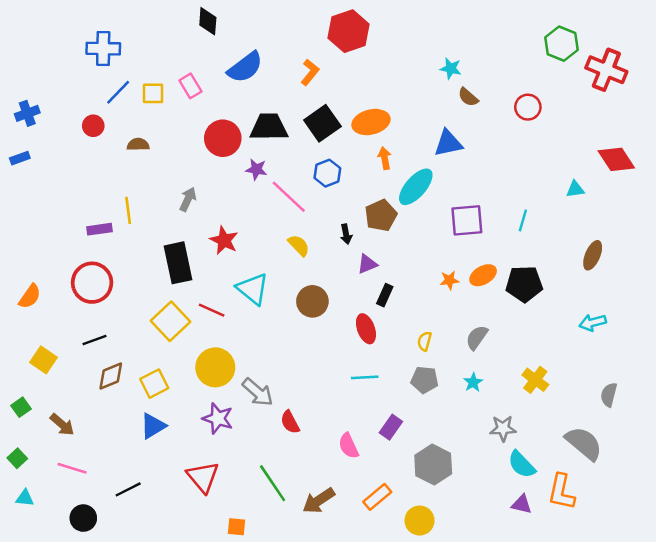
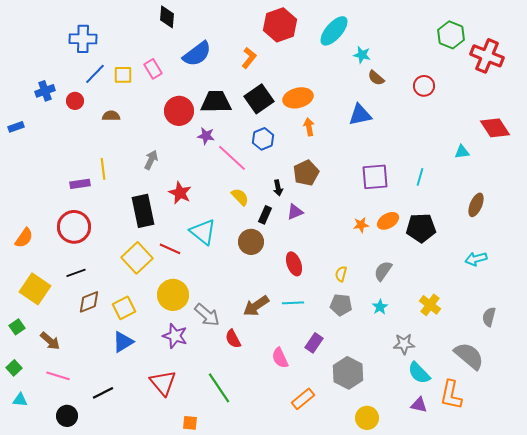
blue cross: (27, 113) -> (45, 91), moved
cyan ellipse: (416, 187) -> (334, 31), moved
black rectangle: (385, 295) -> (265, 215), moved
yellow square: (43, 360) -> (35, 289), size x1.4
brown arrow: (319, 501) -> (256, 306), moved
yellow circle: (420, 521) -> (367, 418), moved

